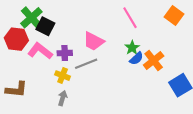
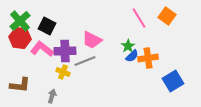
green cross: (31, 18) -> (20, 21), moved
pink line: (130, 18) -> (139, 18), moved
purple cross: (65, 53) -> (65, 51), size x1.5
orange cross: (154, 61) -> (148, 58), turned 30
gray arrow: (63, 98) -> (52, 96), moved

